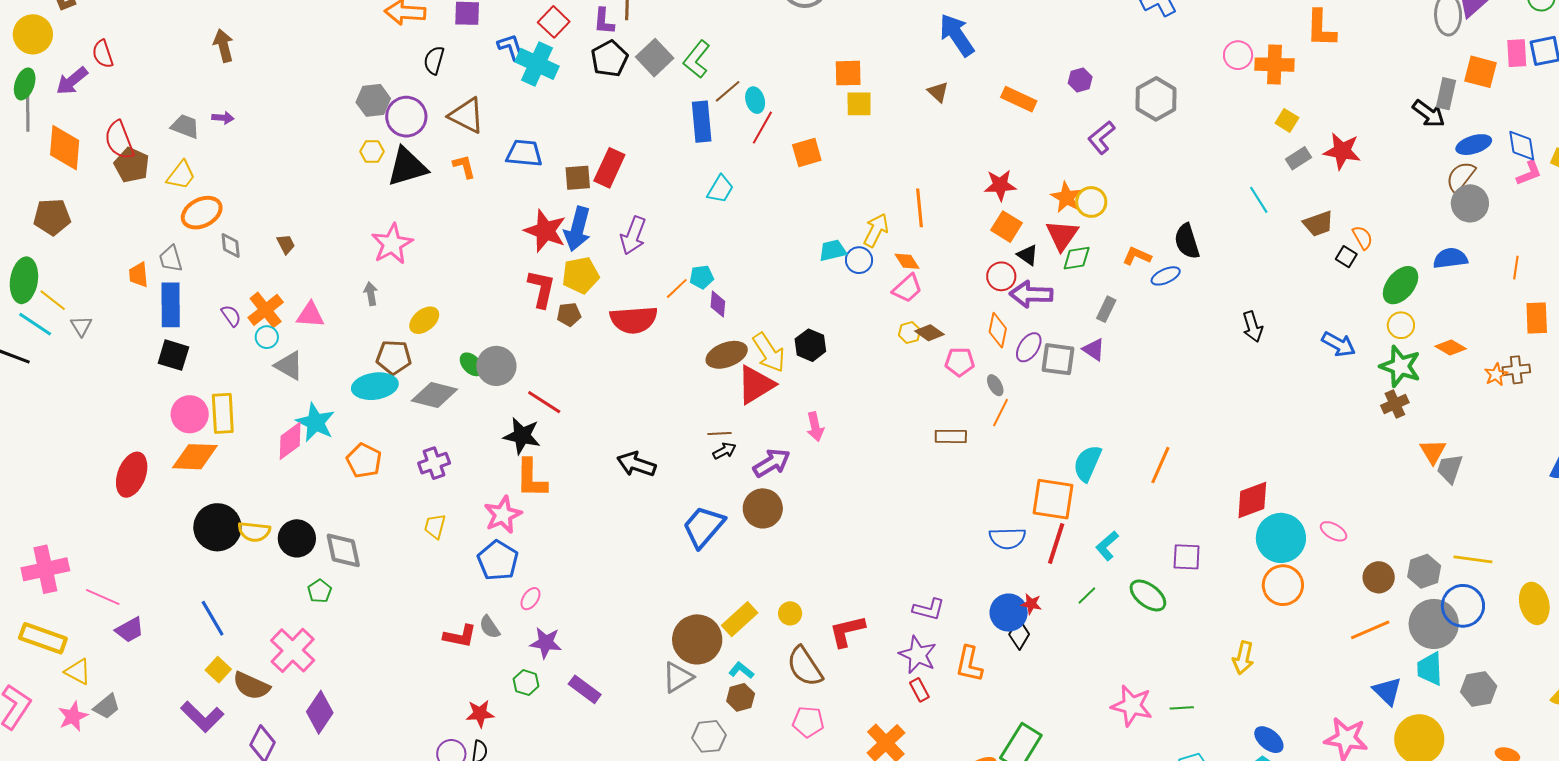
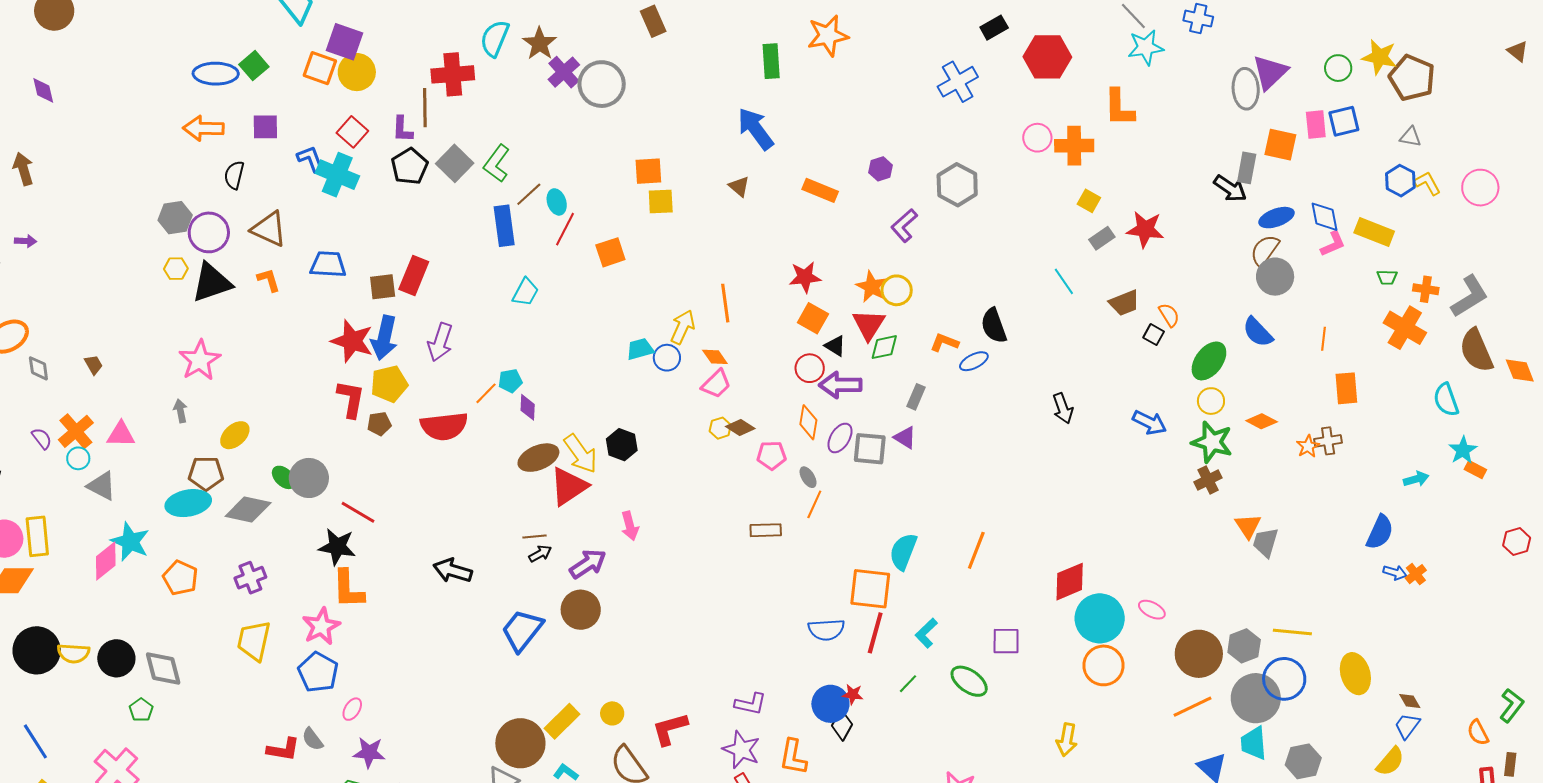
blue semicircle: (1450, 258) -> (1258, 332), turned -124
yellow trapezoid: (435, 526) -> (254, 641), size x1.6
brown circle: (1379, 577) -> (1199, 654), size x1.5

